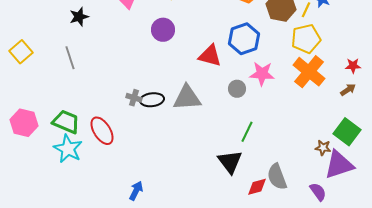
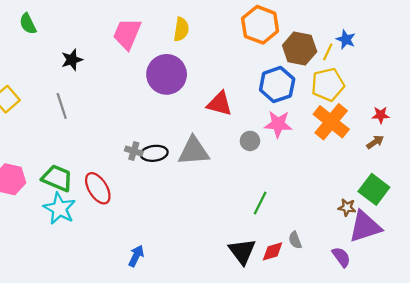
purple circle: (163, 30) -> (167, 74), size x1.5
blue hexagon: (244, 39) -> (277, 85), moved
green line: (247, 132) -> (260, 203), moved
black triangle: (230, 162) -> (242, 251), moved
gray semicircle: (277, 177) -> (295, 240), size x0.6

